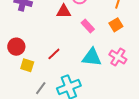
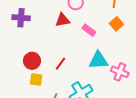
red circle: (16, 47) -> (32, 61), moved
pink cross: (118, 57) -> (120, 72), moved

